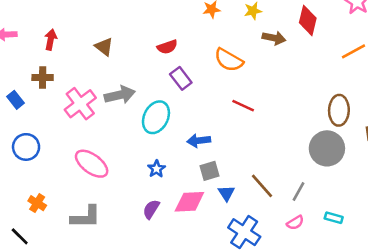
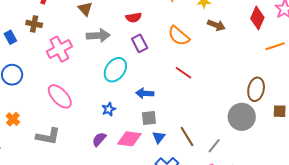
red diamond: (308, 20) -> (257, 18), moved
gray arrow: (120, 95) -> (98, 36), moved

